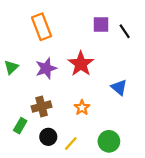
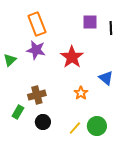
black line: (125, 31) -> (111, 28), turned 32
purple star: (46, 68) -> (36, 50), moved, turned 30
orange star: (82, 108) -> (81, 93), moved
yellow line: (71, 144) -> (75, 128), moved

